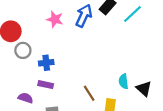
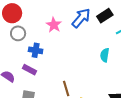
pink star: (55, 19) -> (54, 25), moved
cyan semicircle: (123, 81) -> (105, 55), moved

